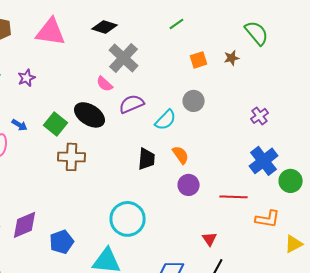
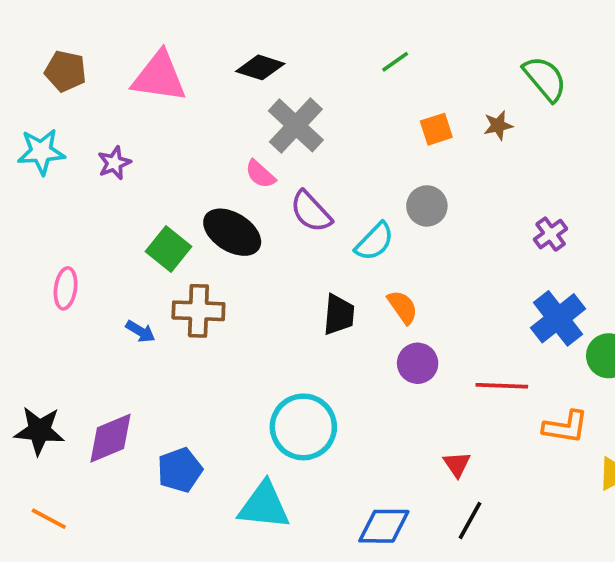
purple semicircle: (132, 104) -> (311, 212), turned -110
blue arrow: (20, 125) -> (140, 331), moved

